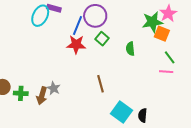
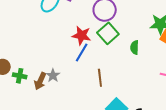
blue line: (78, 25) -> (82, 53), moved
green square: (102, 39) -> (108, 33), size x1.5

